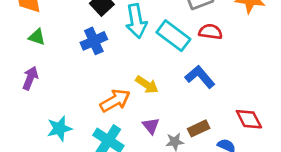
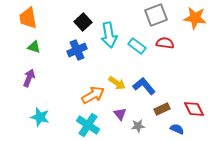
cyan rectangle: (173, 36) -> (137, 46), size x0.7
blue L-shape: (200, 77) -> (144, 86), moved
cyan star: (59, 128) -> (40, 117), moved, turned 30
brown rectangle: (199, 128) -> (162, 109), moved

